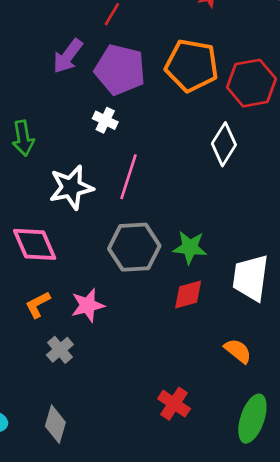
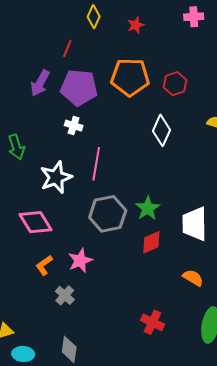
red hexagon: (251, 83) -> (175, 84), size x0.7
green star: (190, 247) -> (148, 208), turned -30

